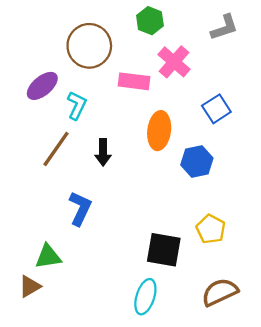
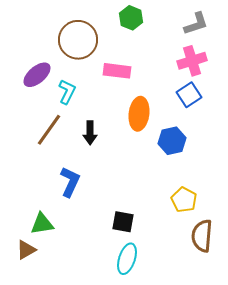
pink cross: (174, 62) -> (192, 61), moved, turned 32
black square: (164, 250) -> (123, 222), moved, size x0.7
brown semicircle: (220, 292) -> (202, 236), moved, turned -60

